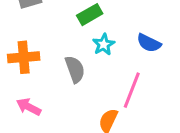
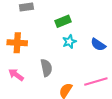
gray semicircle: (75, 69) -> (46, 68), moved
pink line: (132, 90) -> (96, 81), moved, turned 45

